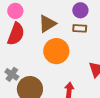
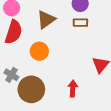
orange circle: (56, 51) -> (39, 51), moved, size x0.7

